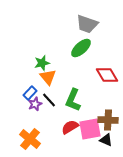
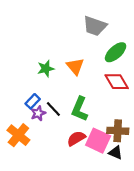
green ellipse: (81, 48) -> (116, 52), moved
orange triangle: (48, 77) -> (75, 66), moved
pink square: (90, 129) -> (98, 141), turned 35
orange cross: (30, 139) -> (18, 135), moved

